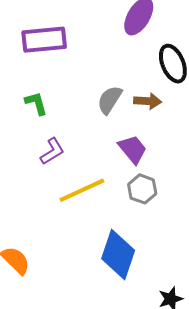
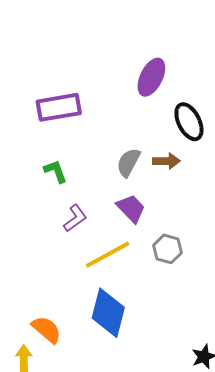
purple trapezoid: (133, 149) -> (131, 208), moved
blue diamond: (118, 255) -> (108, 313), moved

